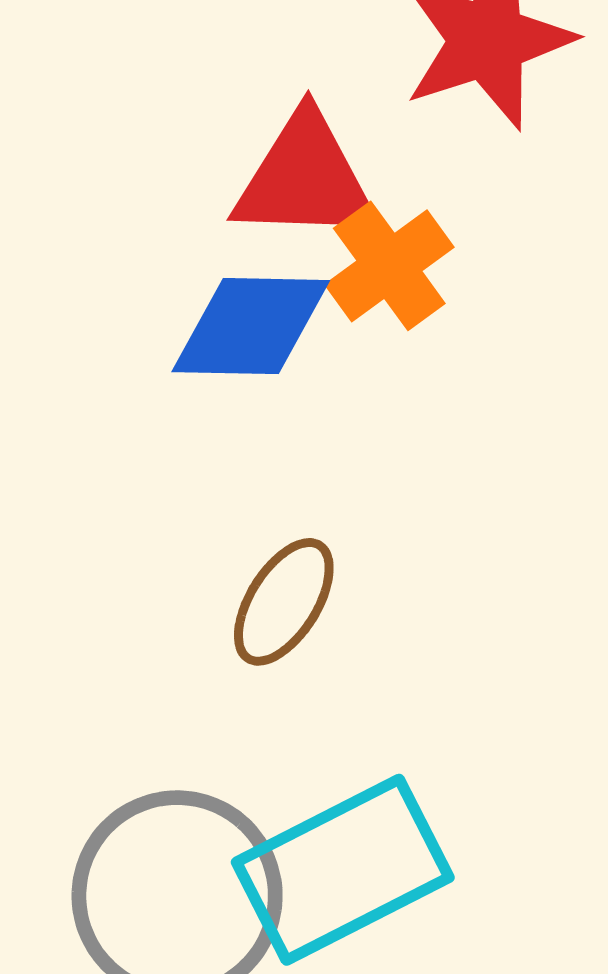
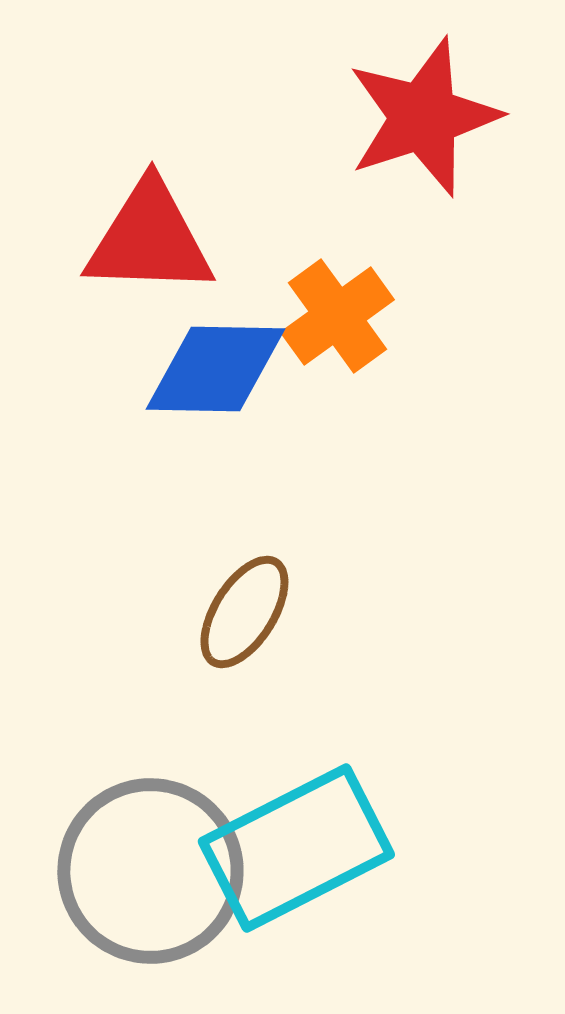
red triangle: (305, 178) -> (149, 239), moved

